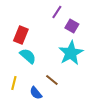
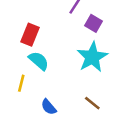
brown line: (52, 80) -> (92, 103), moved
yellow line: (14, 83) -> (21, 83), moved

